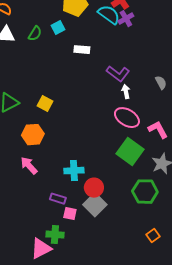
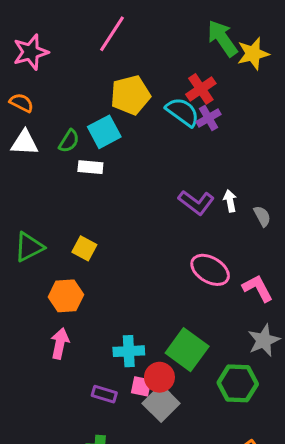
cyan square: (58, 28) -> (104, 132), size x1.5
white rectangle: (82, 50) -> (90, 167), moved
white arrow: (126, 92) -> (230, 201), moved
green square: (130, 152) -> (187, 350), moved
pink arrow: (29, 166) -> (60, 343), turned 54
pink square: (70, 214) -> (141, 386), moved

